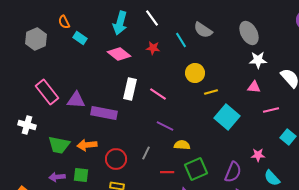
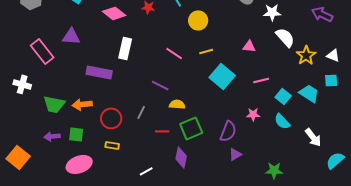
white star: (258, 60) -> (272, 12), moved
yellow circle: (195, 73) -> (198, 20), moved
pink line: (158, 94) -> (174, 53), moved
purple triangle: (76, 100) -> (71, 36), moved
pink line: (271, 110) -> (261, 80), moved
cyan semicircle: (272, 178) -> (282, 121), moved

